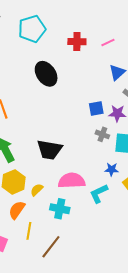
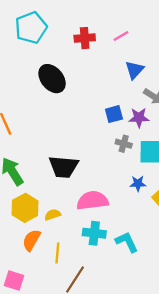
yellow semicircle: (37, 190) -> (53, 215), turned 32
cyan L-shape: (99, 193) -> (127, 242), moved, turned 95
cyan cross: (60, 209) -> (94, 233), moved
yellow line: (29, 231) -> (57, 253), moved

